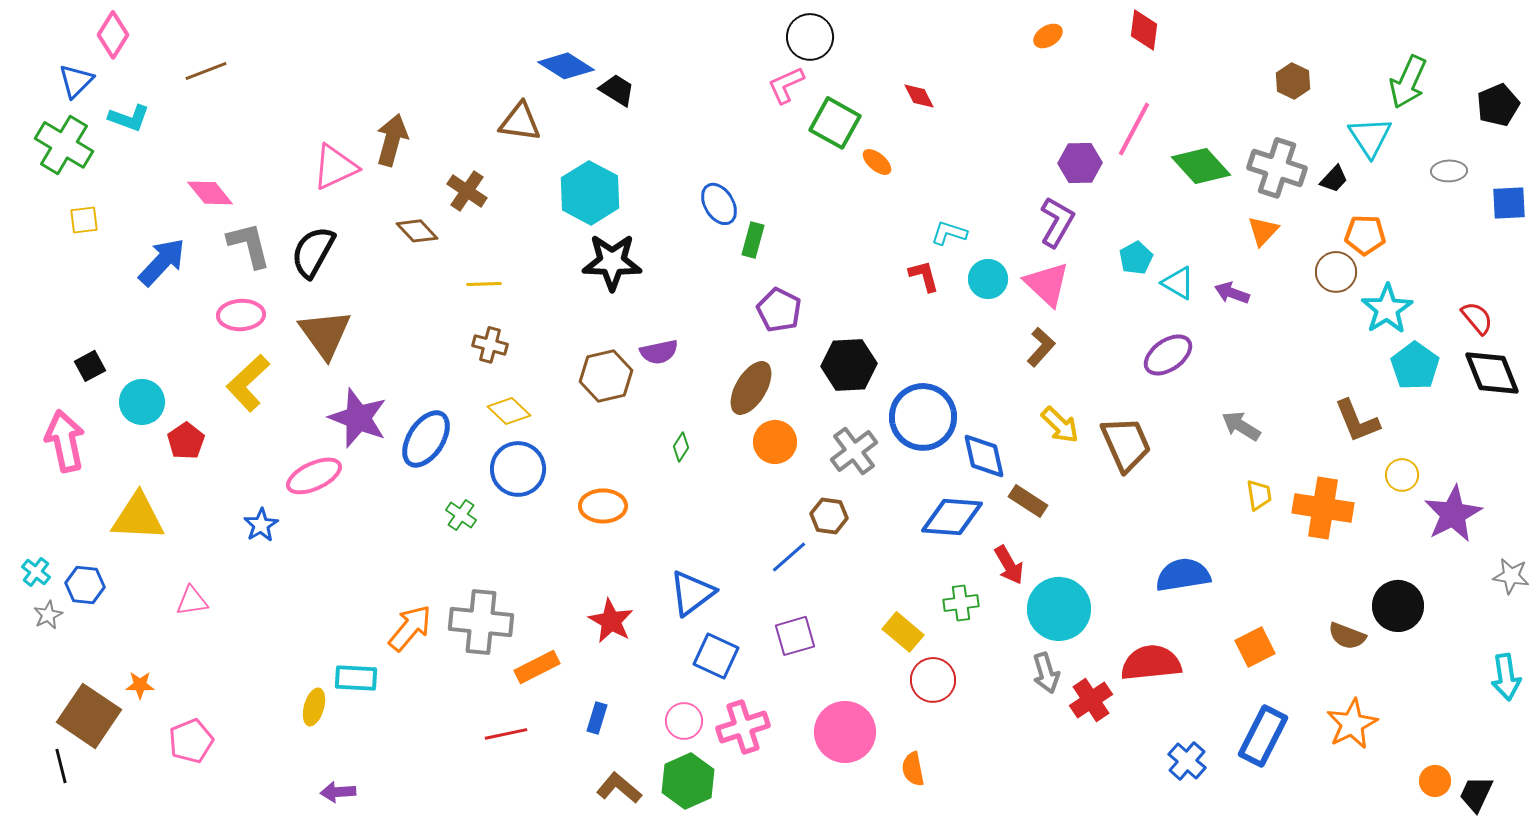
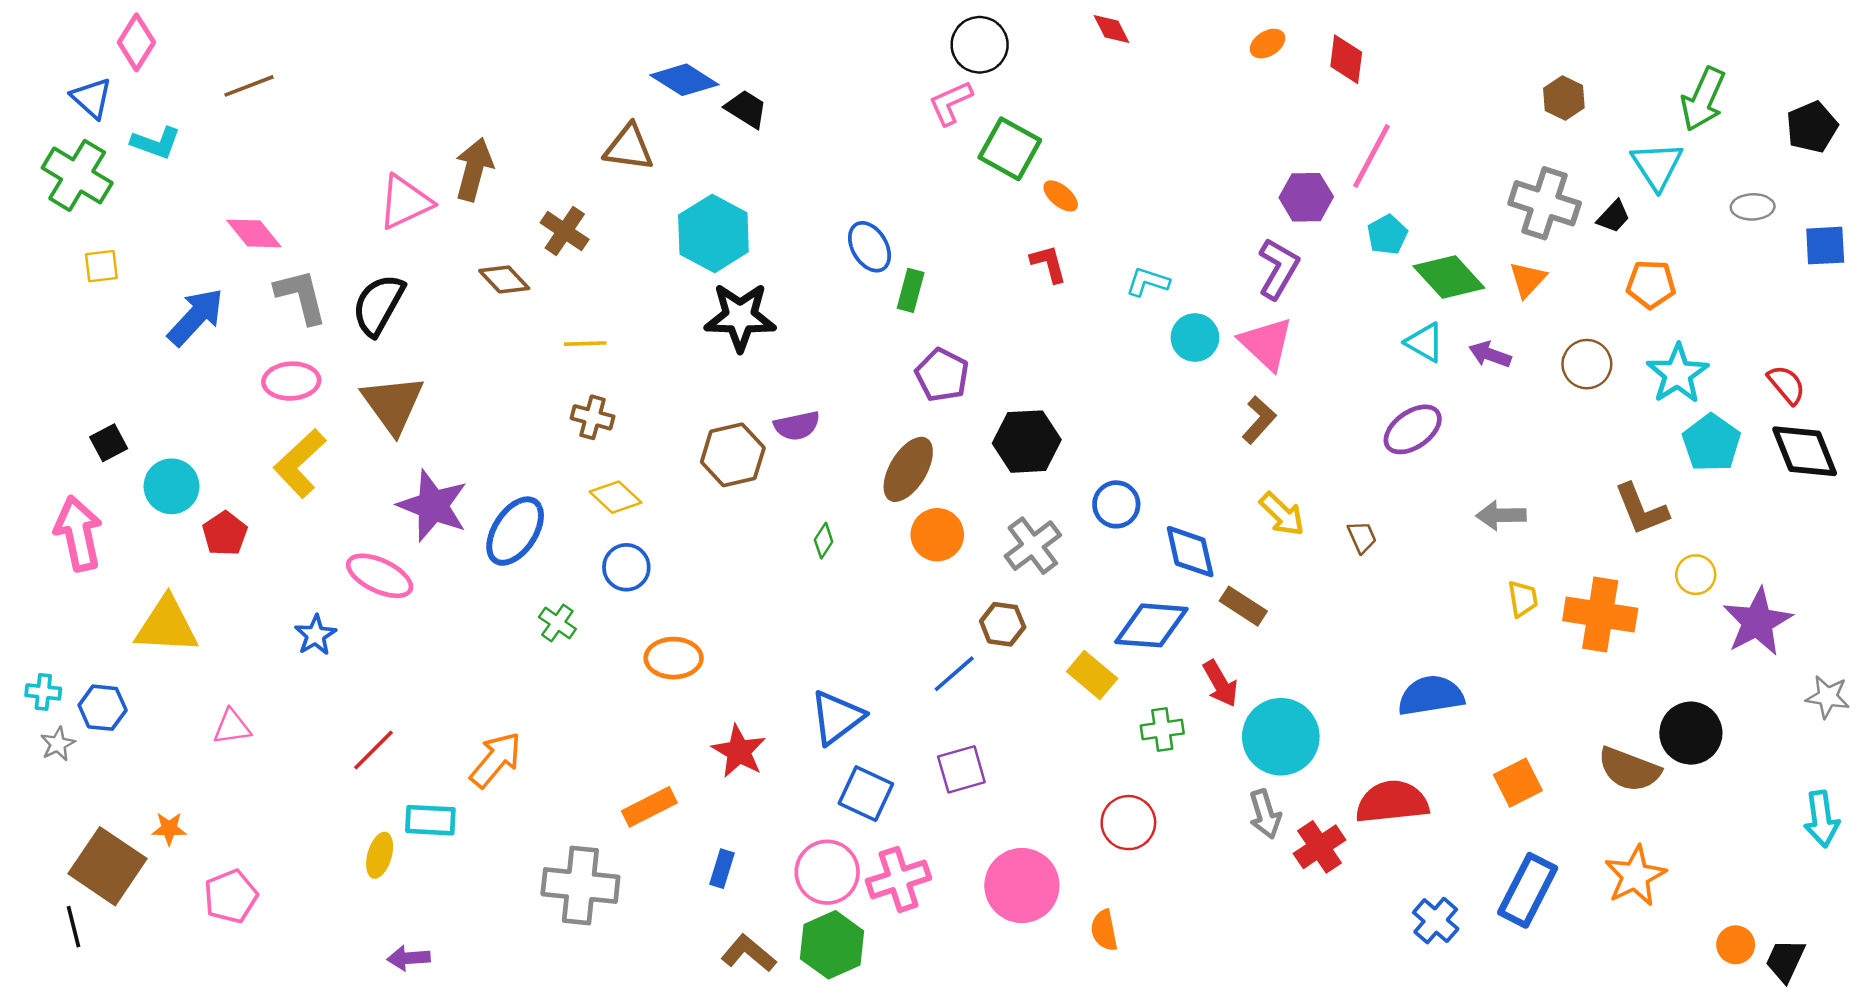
red diamond: (1144, 30) -> (1346, 59), moved
blue triangle: (76, 81) -> (92, 98), turned -33
red diamond: (919, 96) -> (1111, 29), moved
green diamond: (1201, 166) -> (1449, 277), moved
cyan pentagon: (1136, 258) -> (1387, 235), moved
brown circle: (1336, 272) -> (1587, 364), moved
red L-shape: (924, 276) -> (1049, 264), moved
blue circle: (923, 417) -> (1116, 504), size x0.6
gray arrow: (1241, 426) -> (1501, 515), turned -33
brown trapezoid: (1126, 444) -> (1362, 537), size x0.5
blue circle: (518, 469) -> (626, 567), size x0.7
pink ellipse: (314, 476) -> (380, 576), turned 50
orange ellipse: (603, 506) -> (674, 658), moved
cyan cross: (36, 572) -> (43, 692), turned -32
gray cross: (481, 622) -> (580, 885), moved
yellow rectangle: (903, 632) -> (1092, 675), moved
brown semicircle: (1347, 636) -> (1629, 769), size x1.4
pink circle: (684, 721) -> (827, 872), size x1.4
red line: (506, 734) -> (374, 750), moved, turned -33

